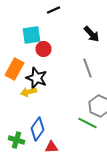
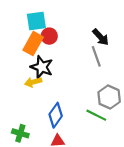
black arrow: (92, 34) -> (101, 37), moved
orange rectangle: (14, 69) -> (33, 44), moved
blue diamond: (38, 129) -> (56, 115), moved

